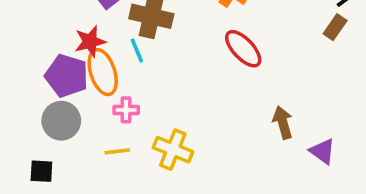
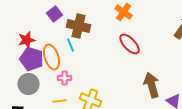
red star: (90, 41) -> (27, 40), moved
brown arrow: (283, 123) -> (152, 85), size x1.4

